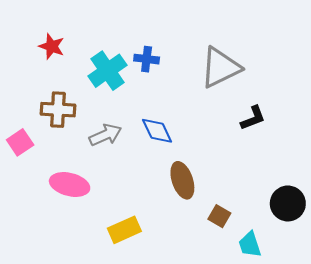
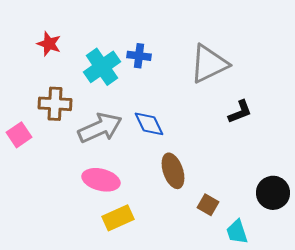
gray arrow: (105, 135) -> (100, 128), size x1.4
pink ellipse: (70, 185) -> (101, 180), moved

